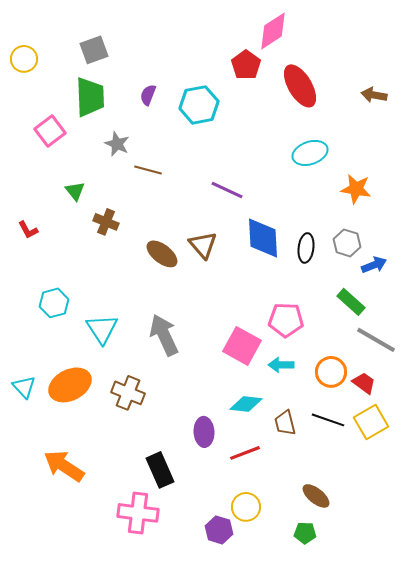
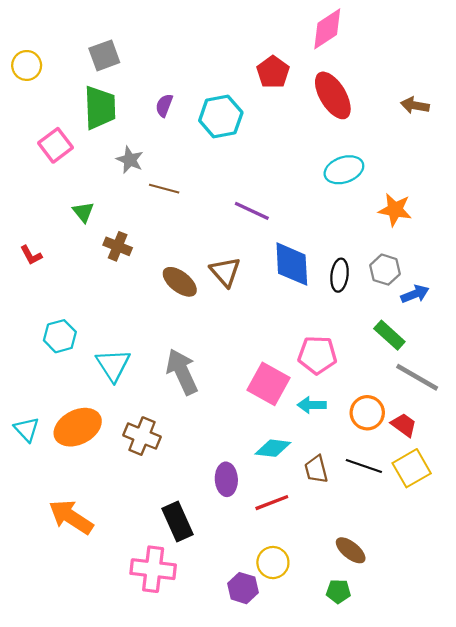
pink diamond: (273, 31) -> (327, 29), moved

